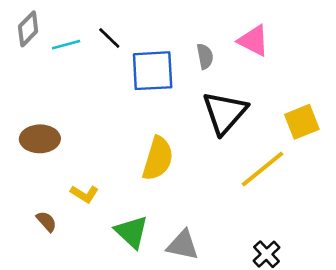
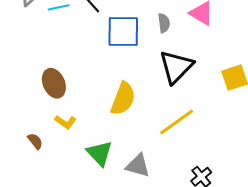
brown ellipse: (40, 139) -> (54, 83), moved, turned 64
yellow line: (263, 169) -> (177, 122), moved

